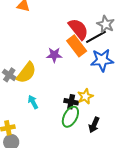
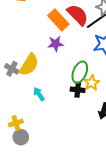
orange rectangle: (77, 46) -> (58, 20), moved
green ellipse: (70, 117) -> (80, 72), moved

